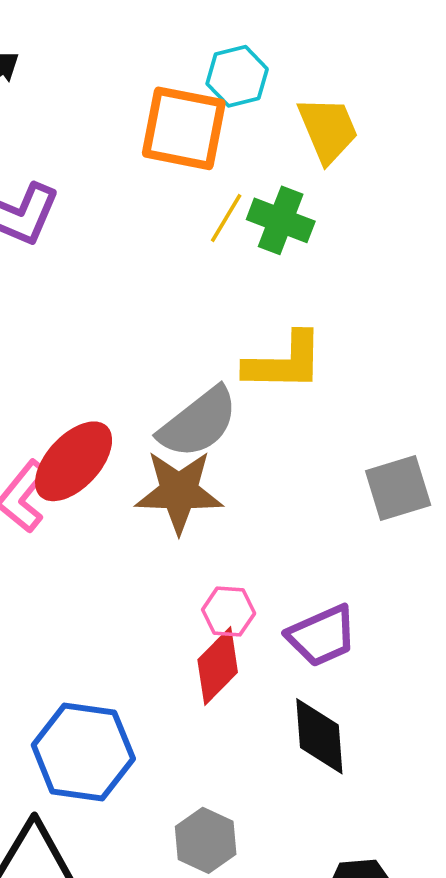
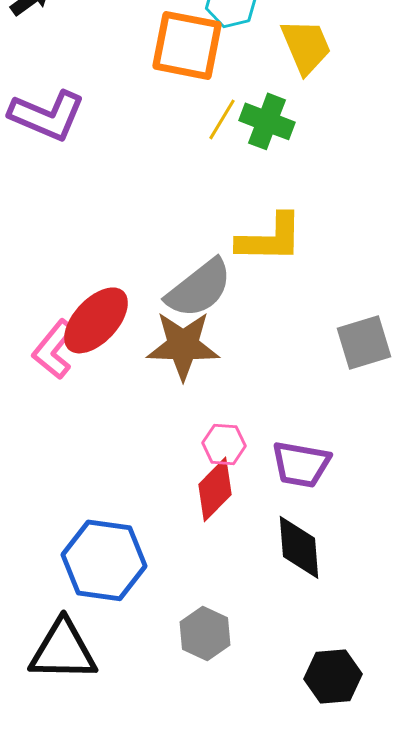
purple trapezoid: (322, 636) -> (301, 464), turned 34

